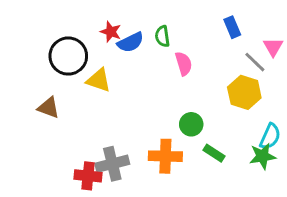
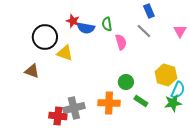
blue rectangle: (232, 27) -> (149, 11), moved
blue semicircle: (130, 42) -> (86, 28), turned 36
gray line: (255, 62) -> (144, 31), moved
yellow hexagon: (244, 92) -> (166, 75), moved

